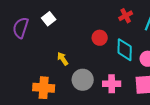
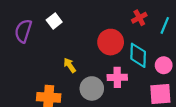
red circle: (100, 38) -> (111, 42), size x1.5
pink cross: (112, 84) -> (117, 77), moved

